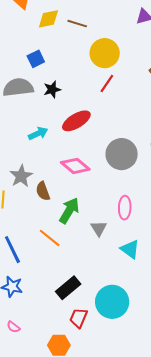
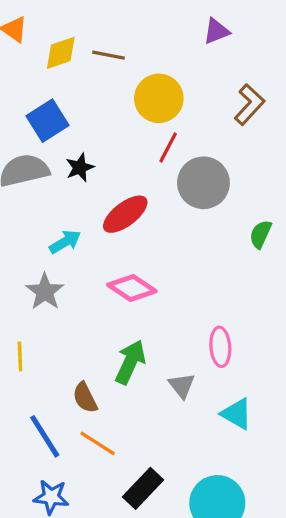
blue square: (36, 59) -> (48, 121), size x1.4
gray circle: (122, 154) -> (203, 183), moved
gray star: (21, 176) -> (45, 292), moved
brown semicircle: (43, 191) -> (85, 398), moved
orange line: (50, 238) -> (98, 443), moved

